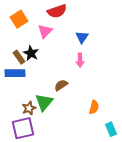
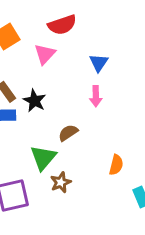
black star: (31, 53) -> (34, 101), moved
brown star: (29, 108) -> (61, 182), moved

